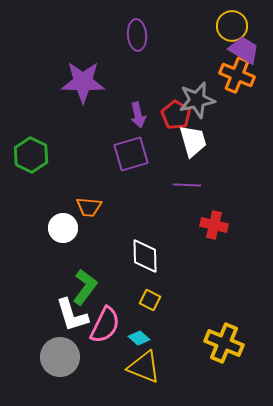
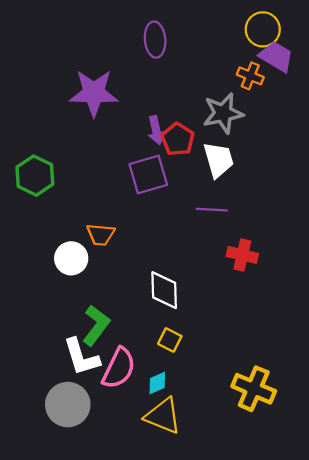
orange cross: (237, 75) -> (250, 76), moved, size x0.7
red pentagon: (176, 115) -> (178, 139), moved
cyan diamond: (139, 338) -> (157, 383), turned -65

